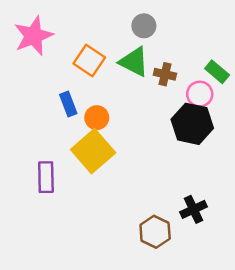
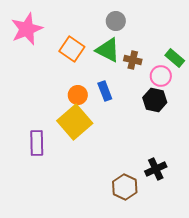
blue rectangle: (68, 104) -> (105, 91), moved
black hexagon: (192, 124) -> (155, 100), size x0.7

